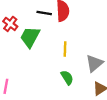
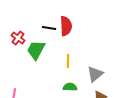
green semicircle: (67, 78) -> (70, 87), turned -56

